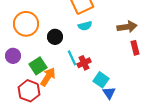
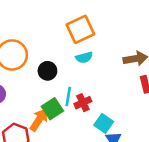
cyan line: (72, 58) -> (68, 96), turned 35
green square: (38, 66) -> (52, 109), moved

